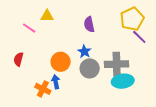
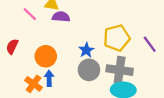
yellow pentagon: (132, 19) -> (117, 38), moved
purple semicircle: (89, 24) -> (61, 17), moved, turned 98
orange circle: (61, 62) -> (46, 56), moved

